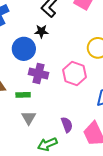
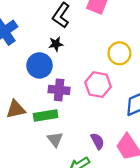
green rectangle: (23, 95) -> (46, 115), size x1.5

